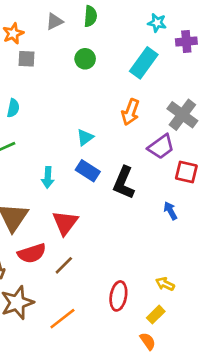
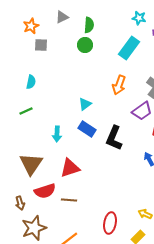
green semicircle: (90, 16) -> (89, 25), moved
red triangle: (65, 223) -> (70, 168), turned 35
brown line: (64, 265) -> (69, 200), turned 49

